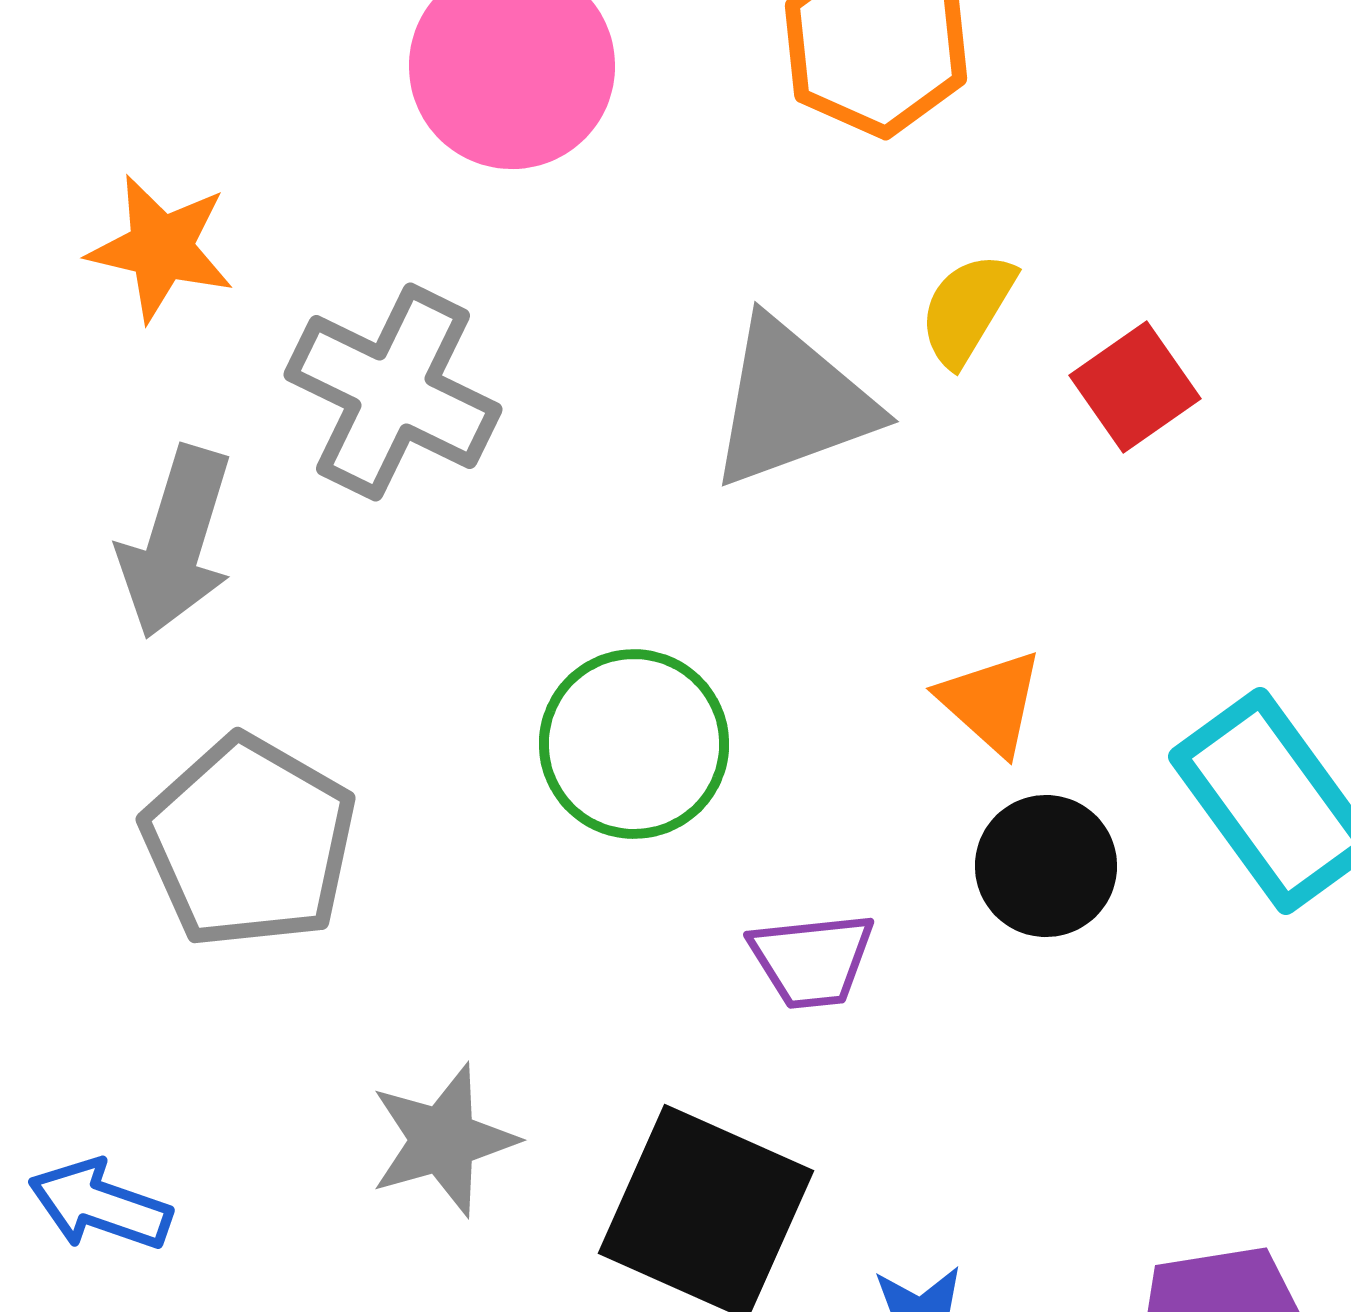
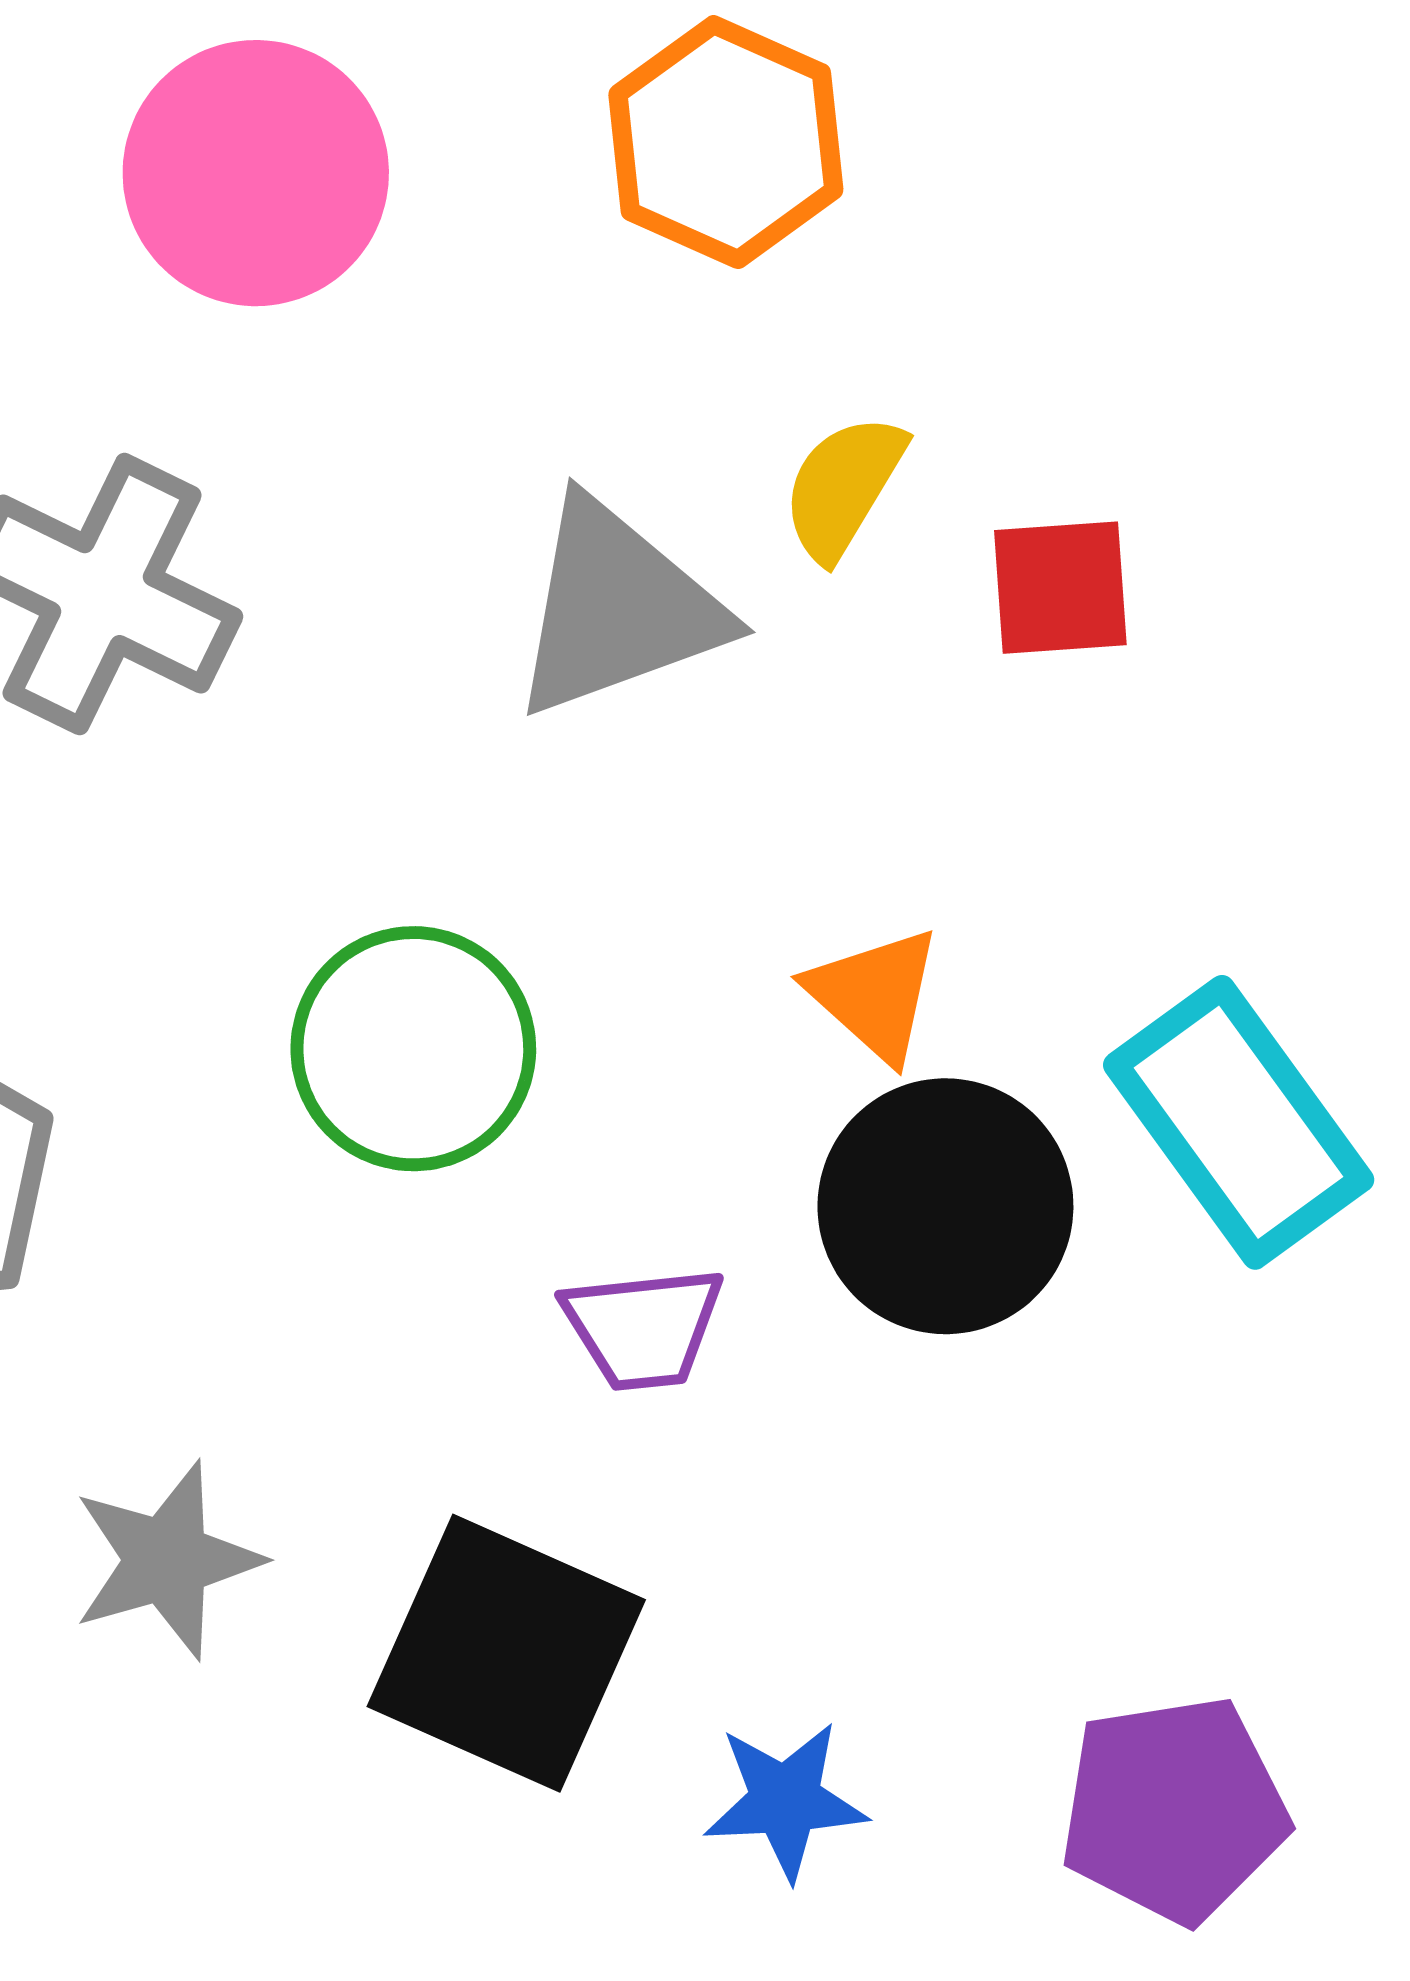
red square: (1135, 387) -> (1060, 588), turned 31
black circle: (1046, 866) -> (945, 1206), size x1.4

